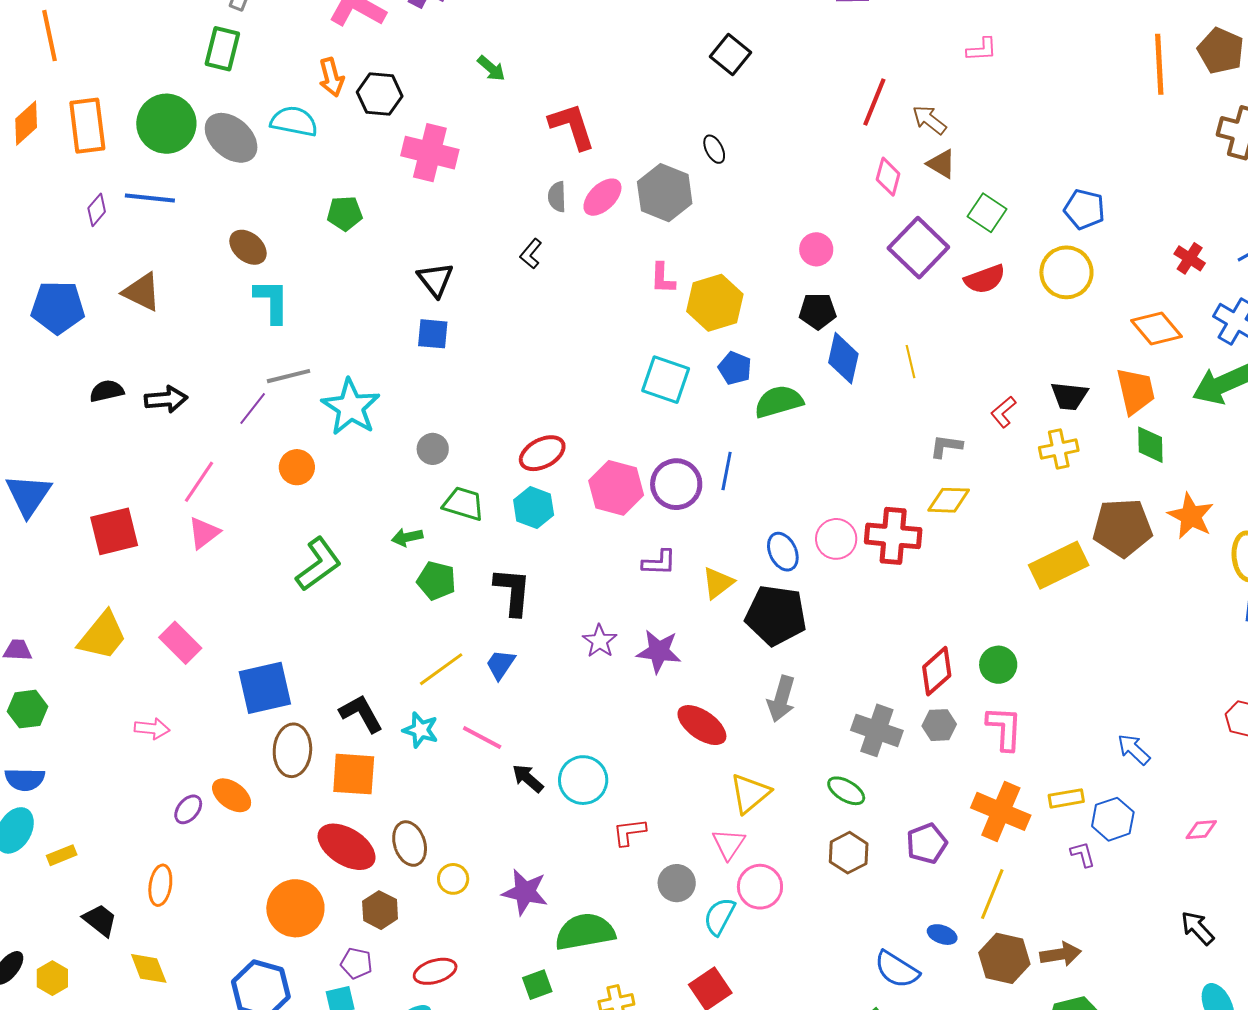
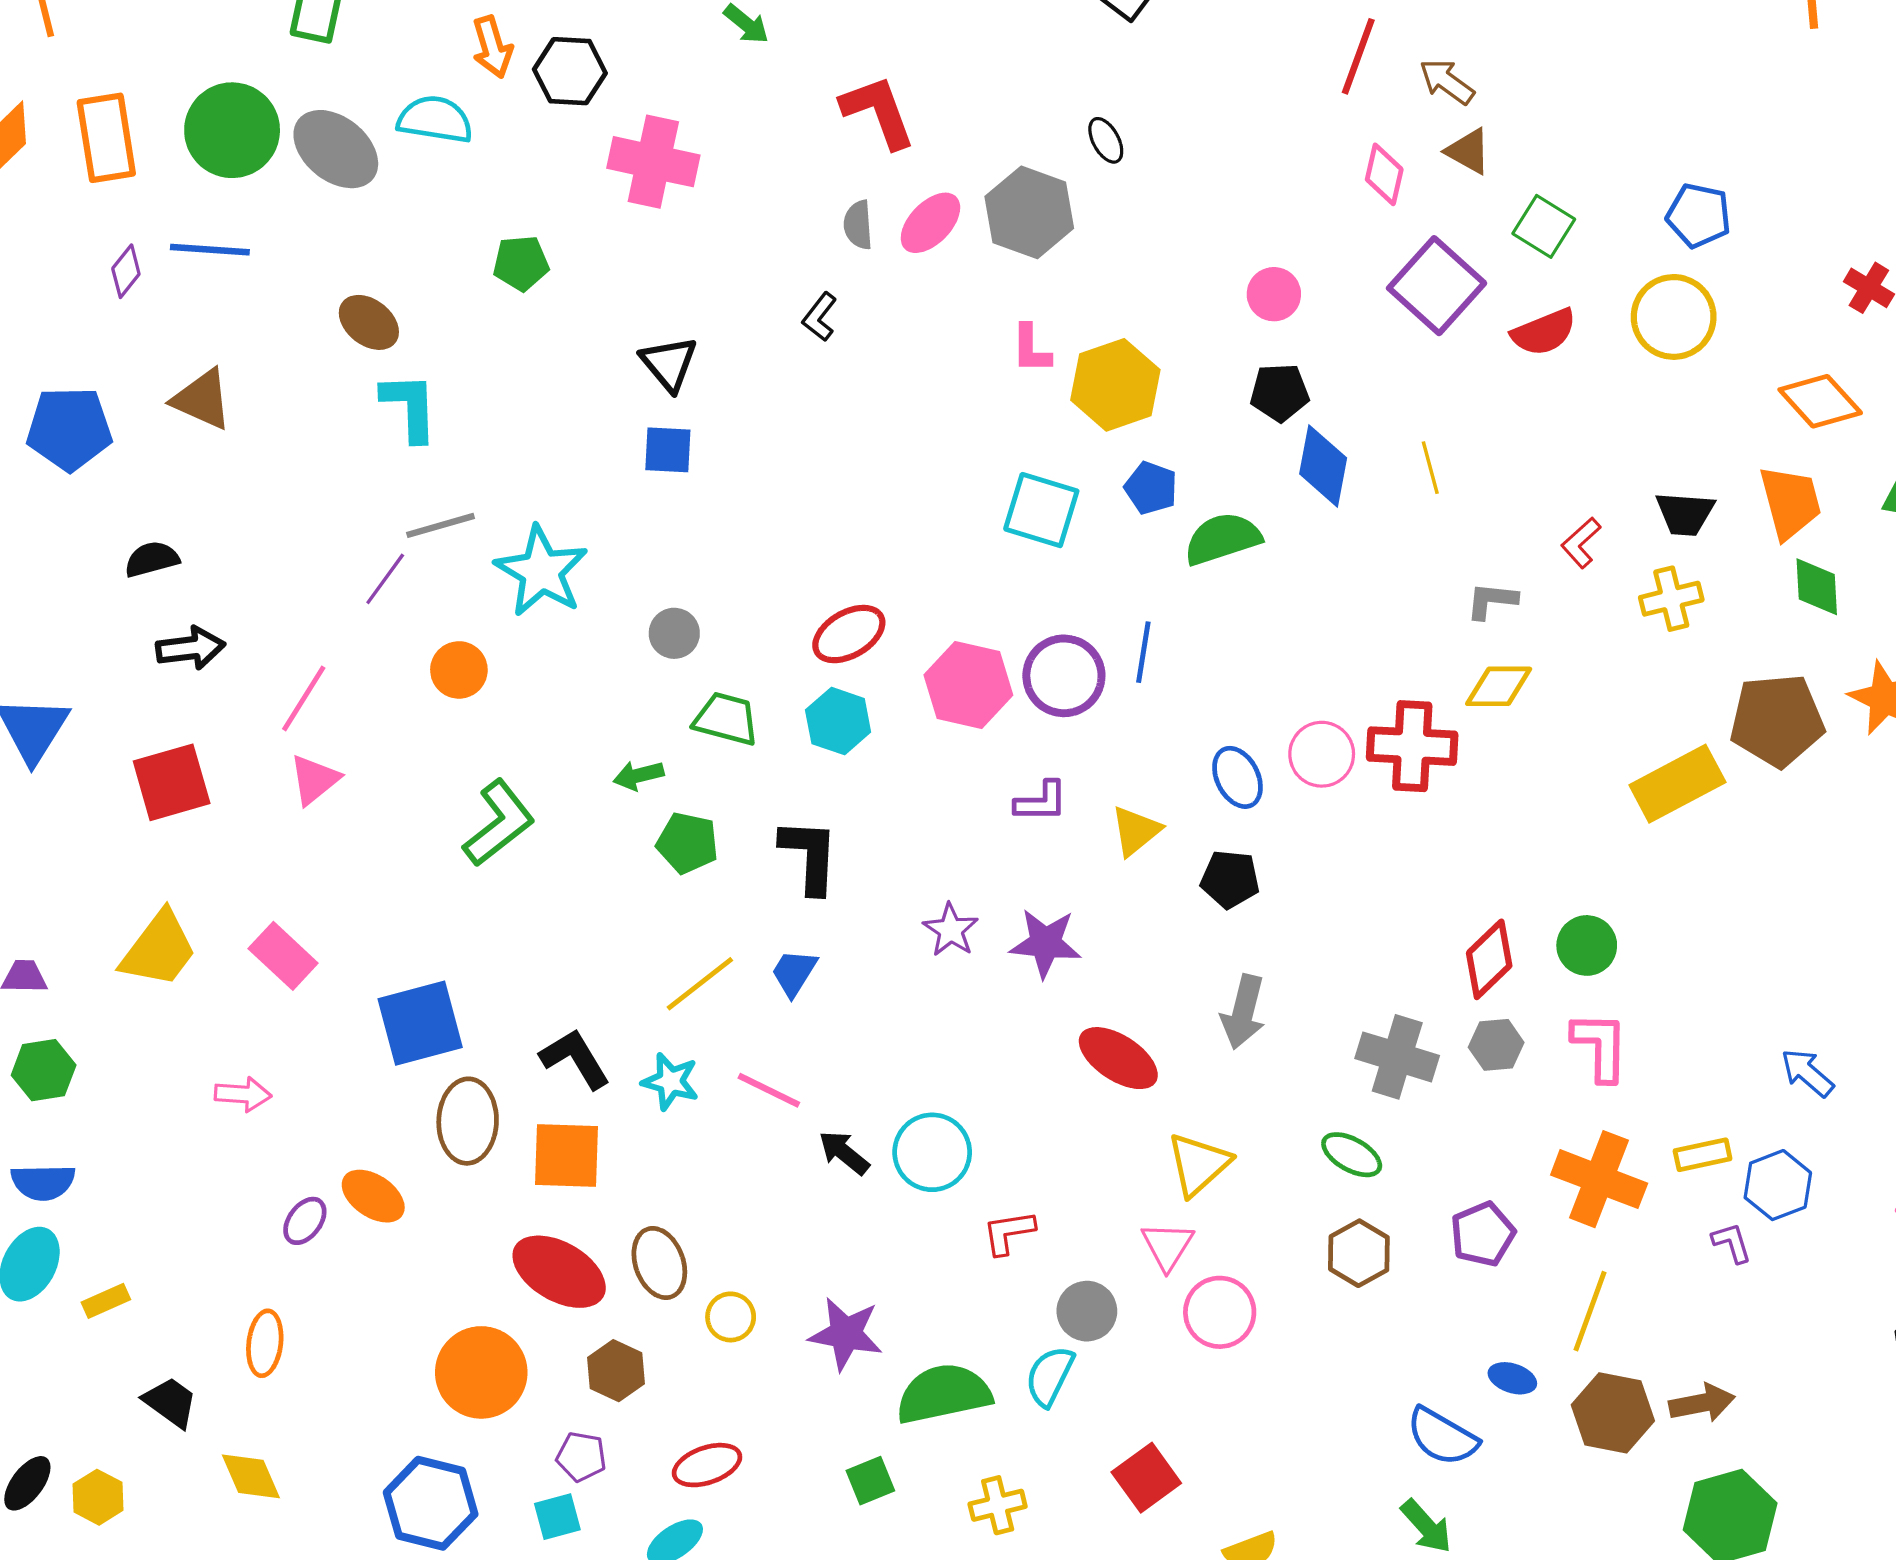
black arrow: (166, 399) -> (190, 648), moved
black pentagon: (776, 615) -> (1230, 879), size x0.6
cyan semicircle: (719, 916) -> (1050, 1376), moved

